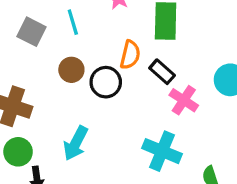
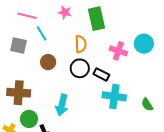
black rectangle: (162, 72) -> (101, 74), moved
black circle: (106, 82) -> (80, 68), moved
pink cross: (184, 100) -> (118, 51), moved

